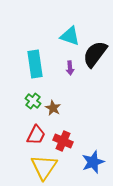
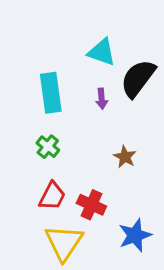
brown star: (53, 108) -> (125, 157), moved

